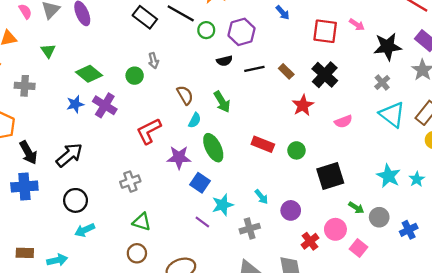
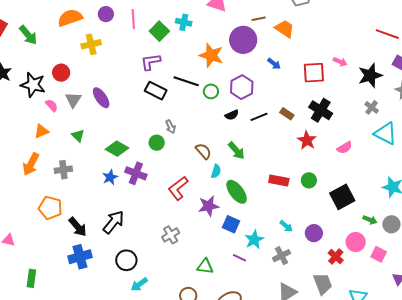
green triangle: (142, 222) -> (205, 266), moved

